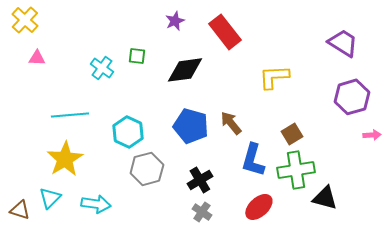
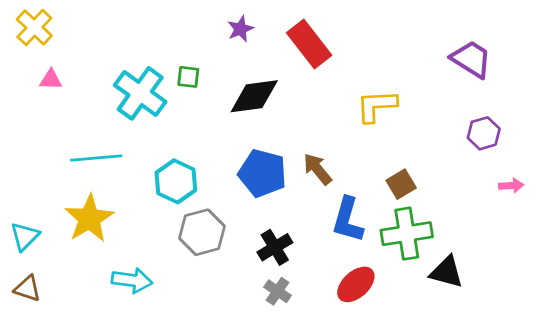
cyan cross: (102, 68) -> (140, 93), size x1.6
purple hexagon: (352, 97) -> (484, 133), size x0.7
cyan triangle: (50, 198) -> (25, 236), moved

